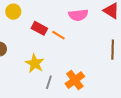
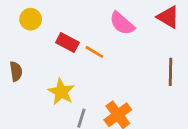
pink semicircle: (78, 15) -> (122, 23), turned 48

